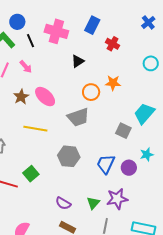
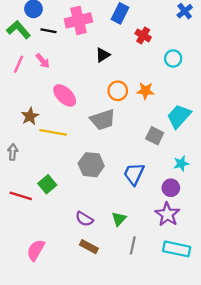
pink cross: (56, 31) -> (78, 20), turned -30
black line: (30, 41) -> (48, 31), turned -56
cyan circle: (151, 63) -> (173, 58), moved
orange star: (113, 83) -> (145, 91), moved
brown star: (21, 97) -> (30, 116), moved
purple circle: (129, 168) -> (171, 188), moved
purple star: (117, 199) -> (167, 214), moved, turned -30

